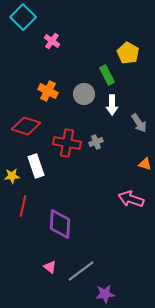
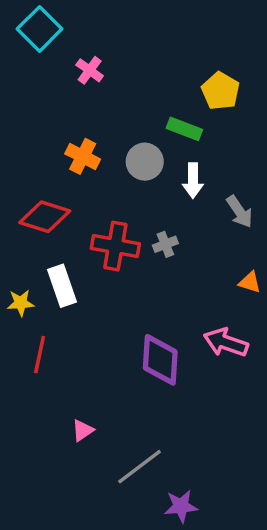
green rectangle: (107, 75) -> (184, 129), turned -42
purple diamond: (60, 224) -> (160, 360), moved
pink triangle: (50, 267) -> (83, 430), moved, turned 48

